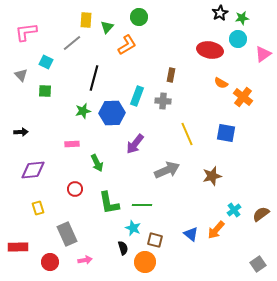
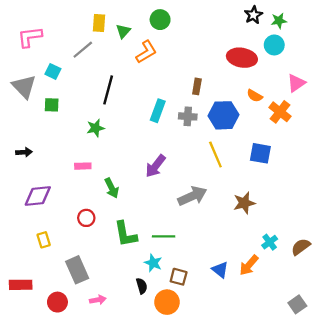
pink triangle: (263, 54) -> (296, 83), moved
gray triangle: (21, 75) -> (24, 86), size x1.6
blue hexagon: (112, 113) -> (223, 115), moved

